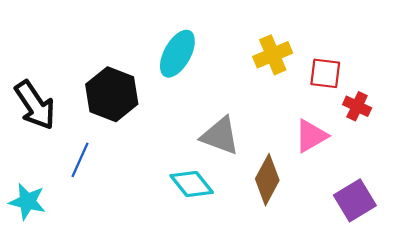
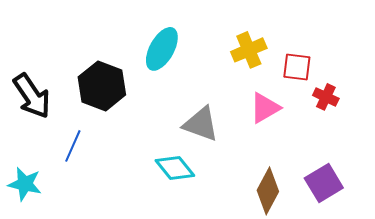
pink triangle: (311, 136) -> (265, 108), moved
brown diamond: (267, 180) -> (268, 191), moved

